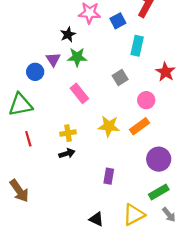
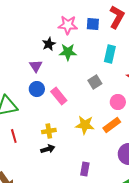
blue square: (118, 21) -> (93, 24), moved, turned 32
green star: (77, 57) -> (68, 52), moved
blue circle: (35, 72) -> (37, 89), moved

